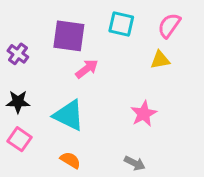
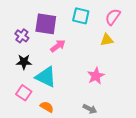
purple cross: (18, 54) -> (22, 36), moved
black star: (18, 102) -> (24, 62), moved
pink square: (19, 139) -> (24, 93), moved

